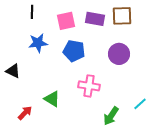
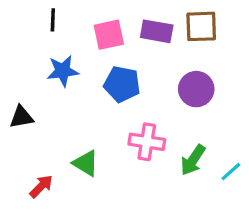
black triangle: (13, 71) -> (21, 117), turned -35
green arrow: (111, 116) -> (193, 160), moved

